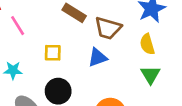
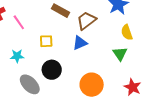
brown trapezoid: (108, 28) -> (86, 21), turned 130
yellow semicircle: (147, 44) -> (127, 32), moved

